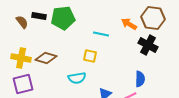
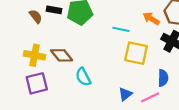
yellow square: (90, 56) -> (136, 53), moved, size x1.6
brown diamond: (46, 58) -> (62, 55), turned 35
cyan semicircle: (77, 78) -> (83, 77), moved, turned 72

